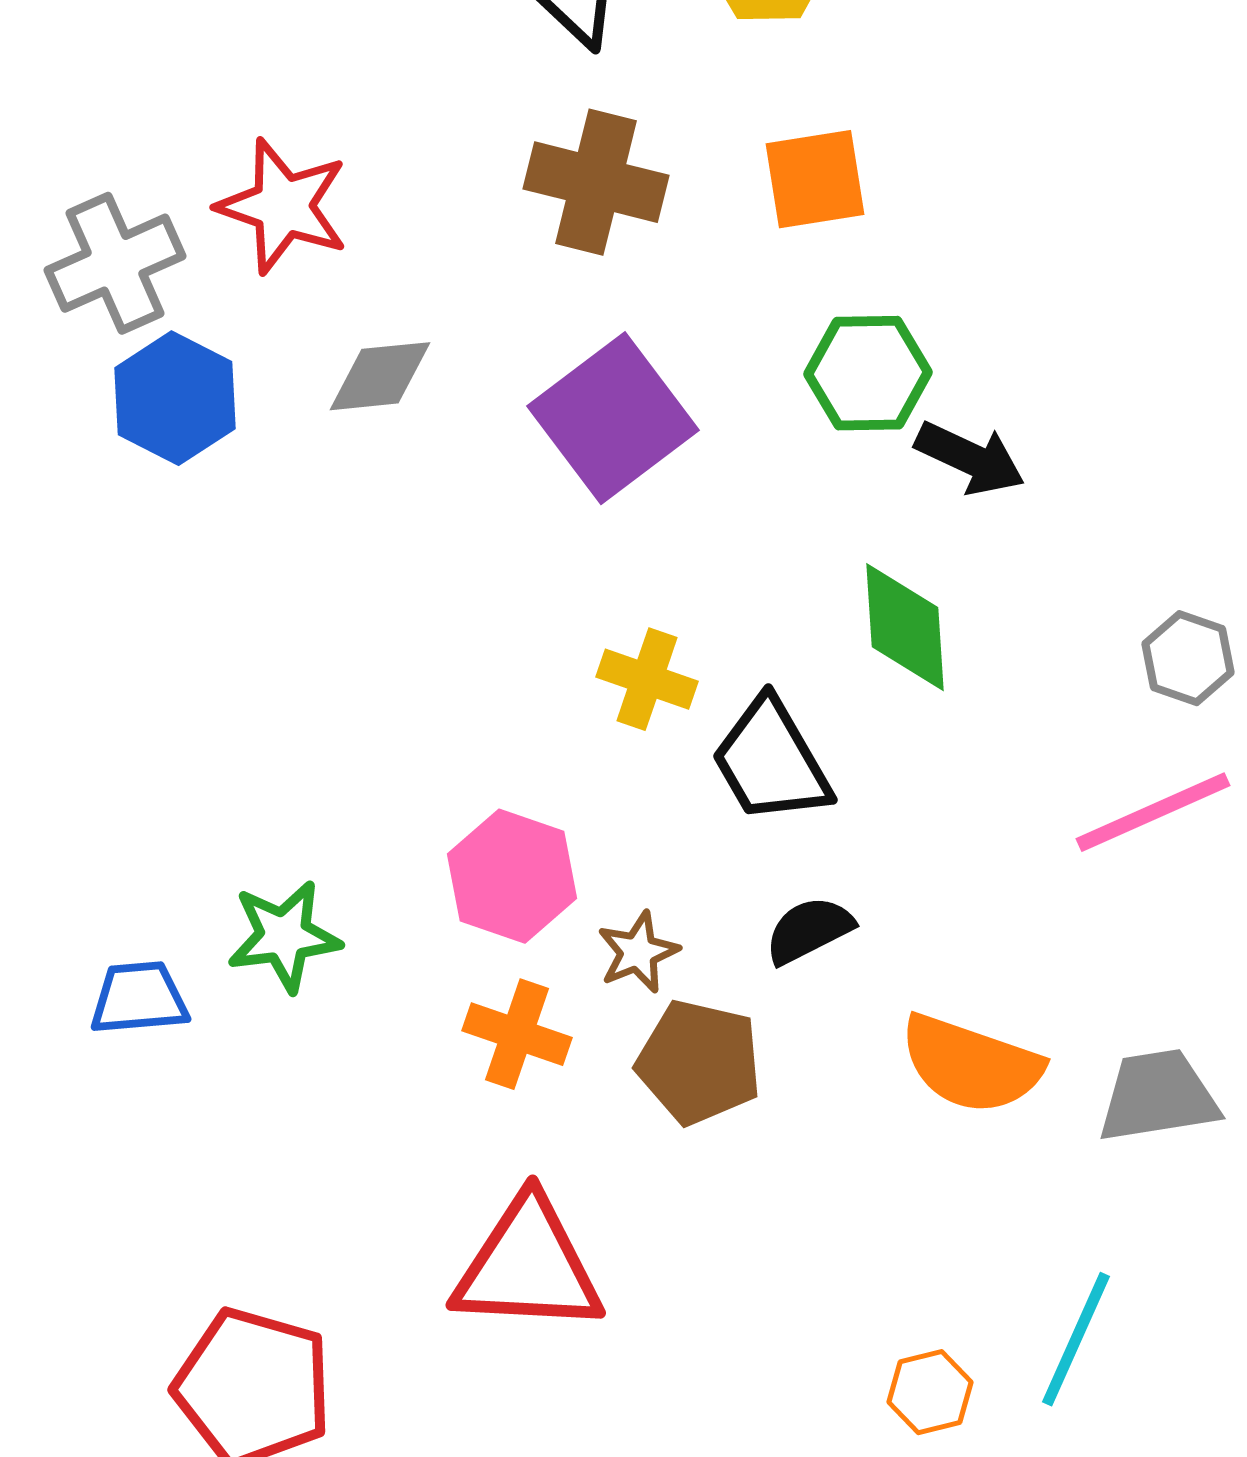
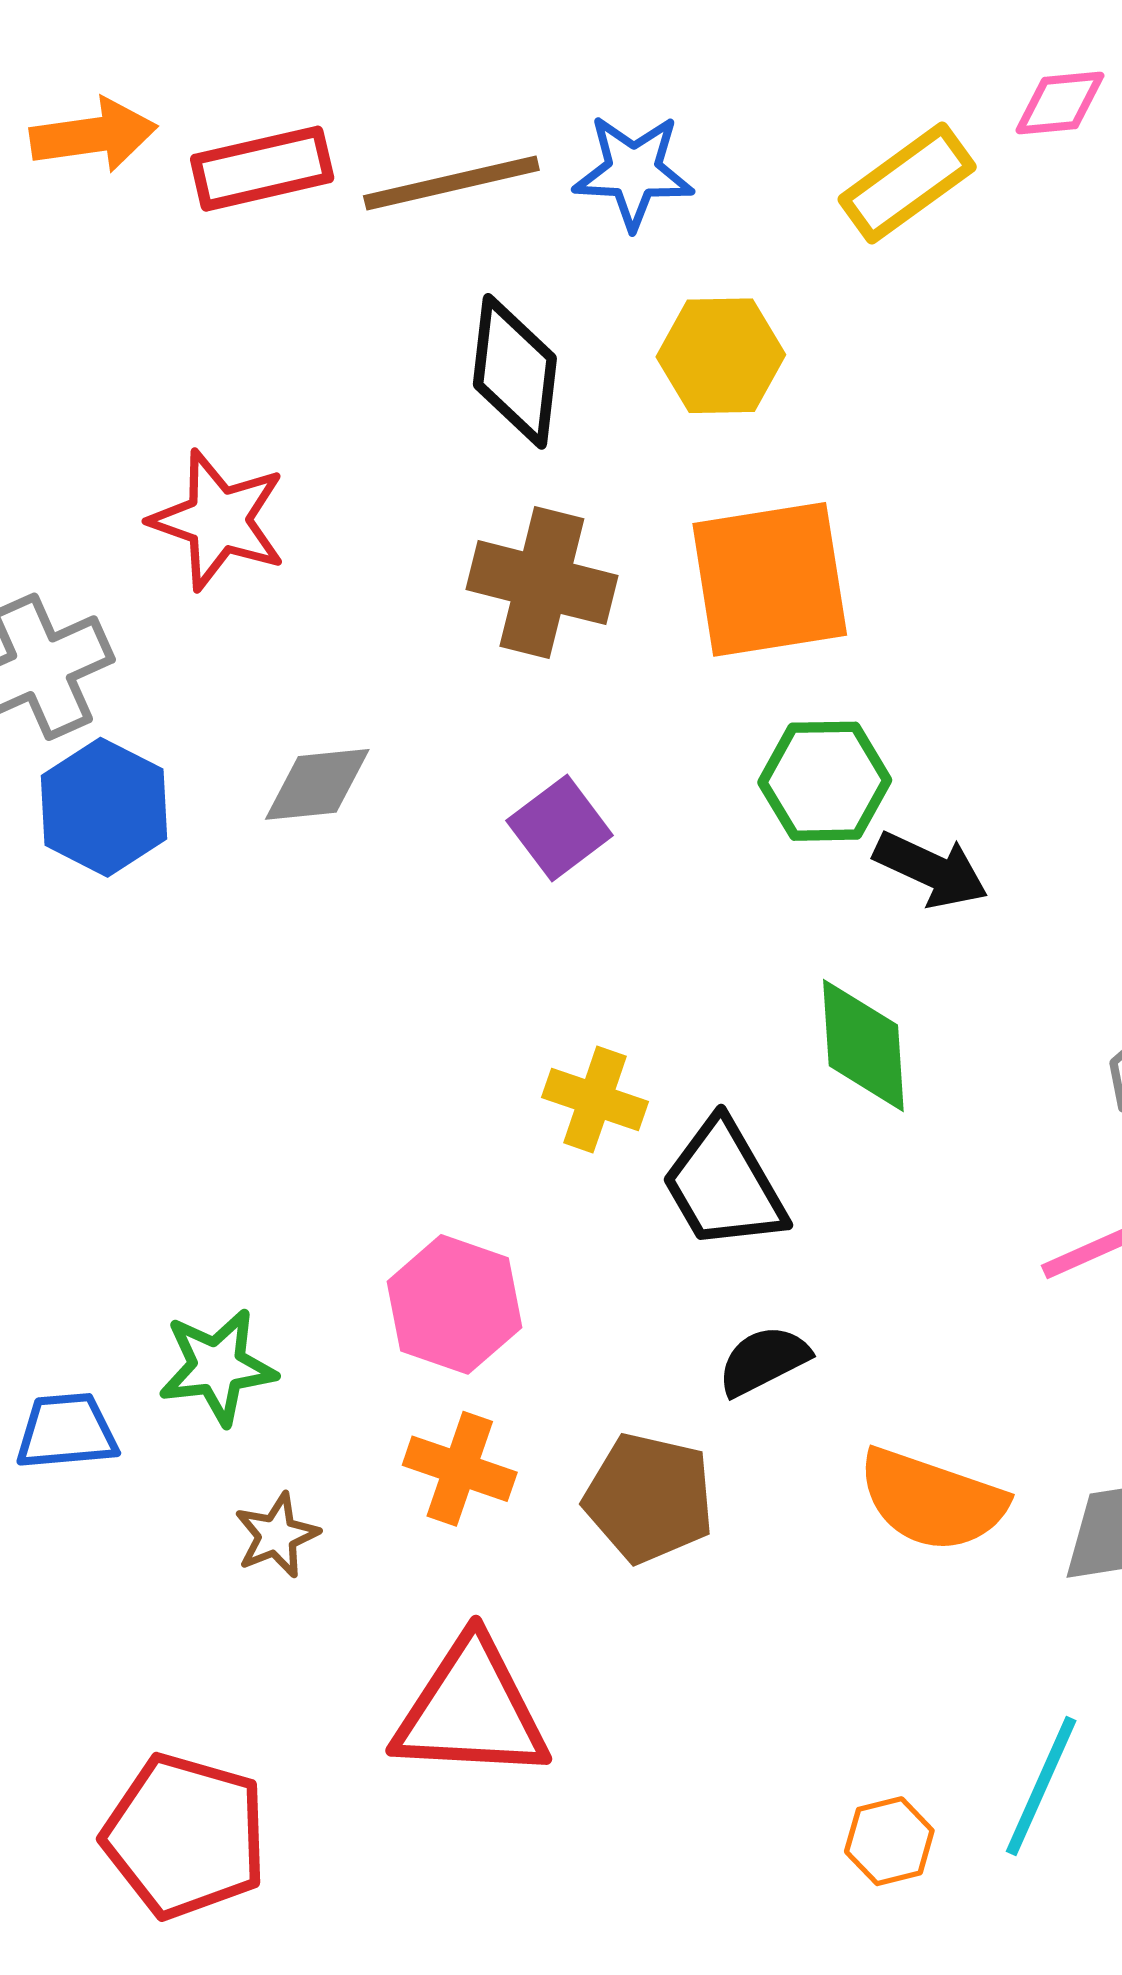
orange square: (815, 179) -> (770, 579), size x1.5
red star: (283, 206) -> (218, 520), moved
purple square: (613, 418) -> (560, 828), size x0.6
brown star: (638, 952) -> (277, 1535), moved

